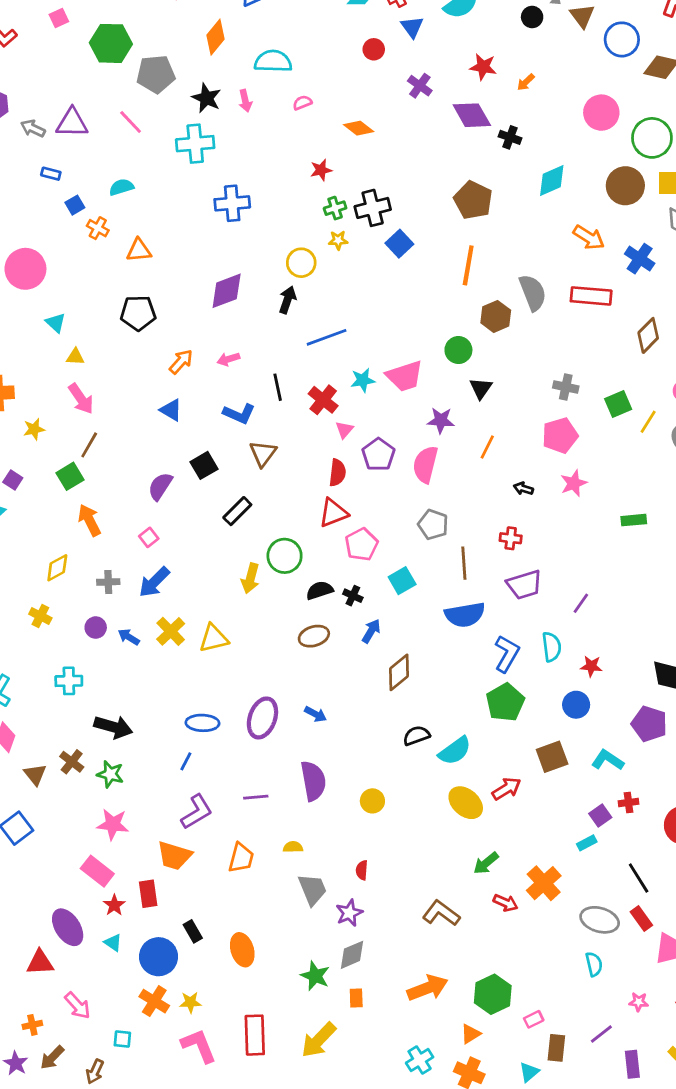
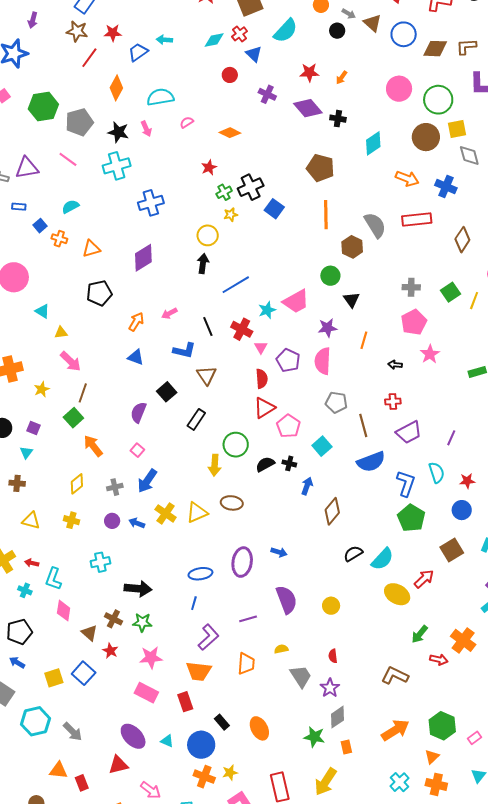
purple diamond: (227, 291) -> (143, 258), moved
brown ellipse: (314, 636) -> (232, 503), moved, turned 35
red star: (114, 905) -> (110, 651), moved

